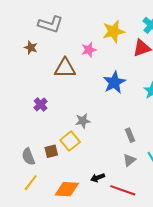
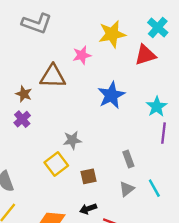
brown star: (31, 48) -> (24, 94), moved
brown square: (51, 151) -> (89, 176), moved

